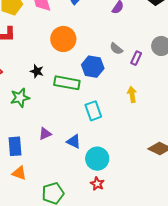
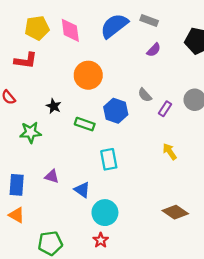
green rectangle: (67, 83) -> (85, 124), size x0.7
yellow arrow: (132, 95) -> (170, 152), moved, turned -35
purple triangle: (45, 134) -> (52, 176), turned 32

